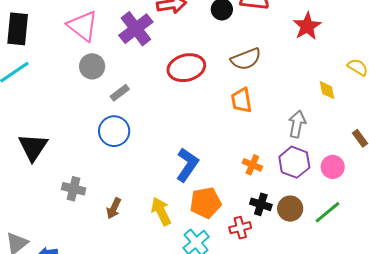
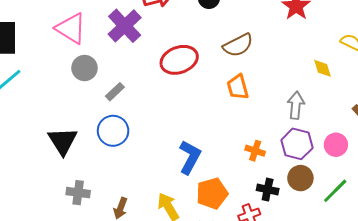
black triangle: (33, 147) -> (63, 141), moved
brown circle: (290, 209) -> (300, 178), moved

